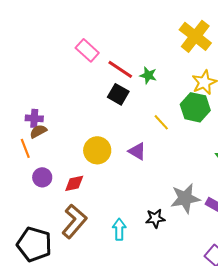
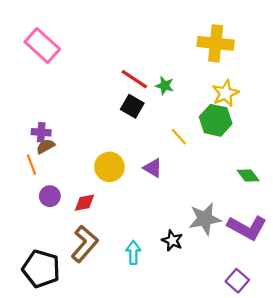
yellow cross: (195, 36) -> (216, 43), turned -32
pink rectangle: (87, 50) -> (42, 46), moved, size x1.4
black star: (155, 218) -> (172, 241), turned 30

